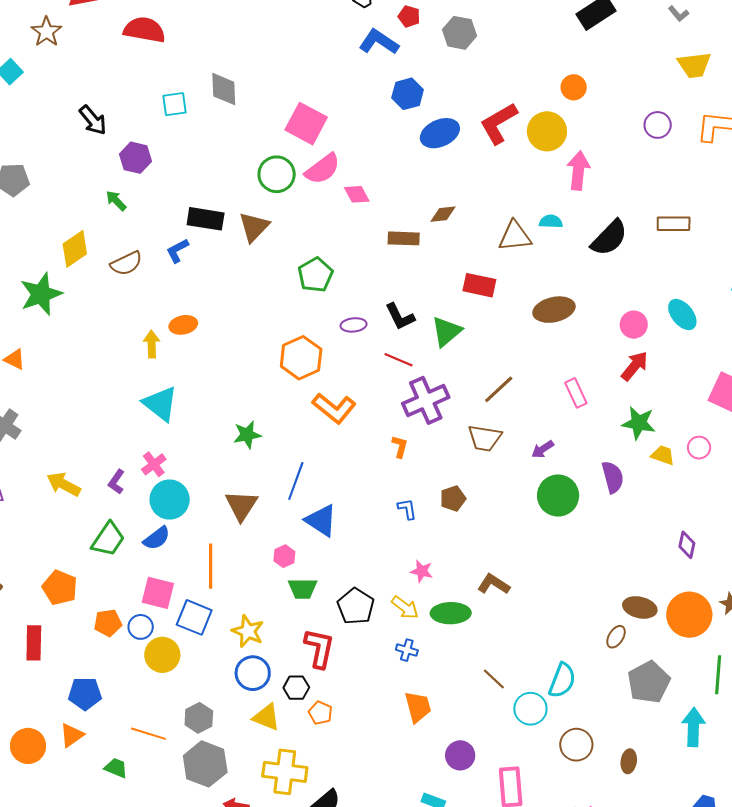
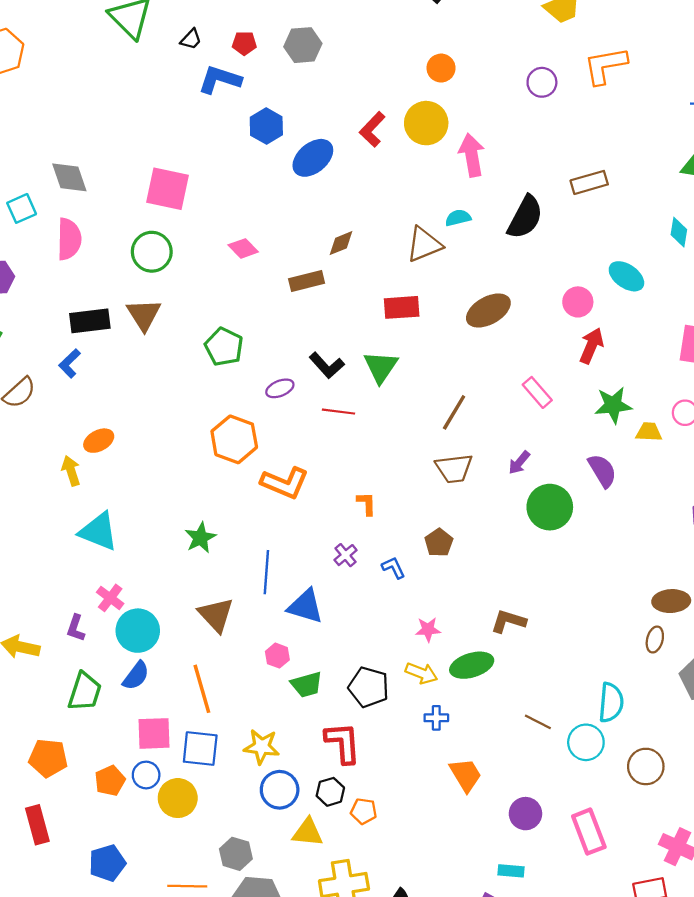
red L-shape: (499, 123) -> (372, 129), size x0.7
pink semicircle: (323, 169) -> (69, 239), moved, turned -36
purple cross: (426, 400) -> (346, 555), moved, size x0.5

